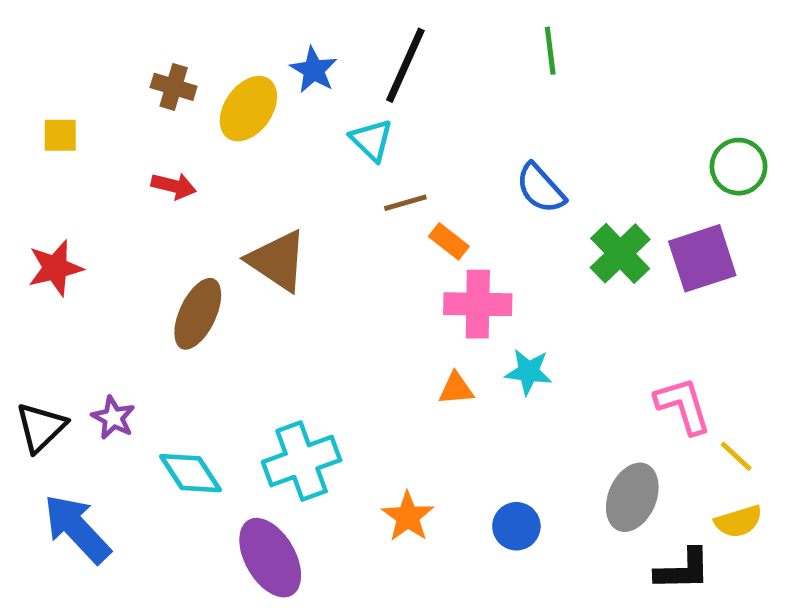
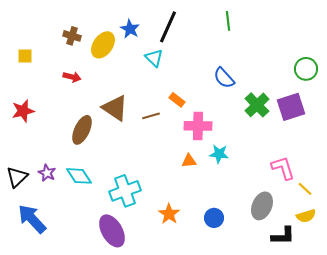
brown line: (405, 203) -> (151, 116), moved
orange rectangle: (449, 241) -> (177, 100), moved
cyan diamond: (191, 473) -> (79, 176), moved

